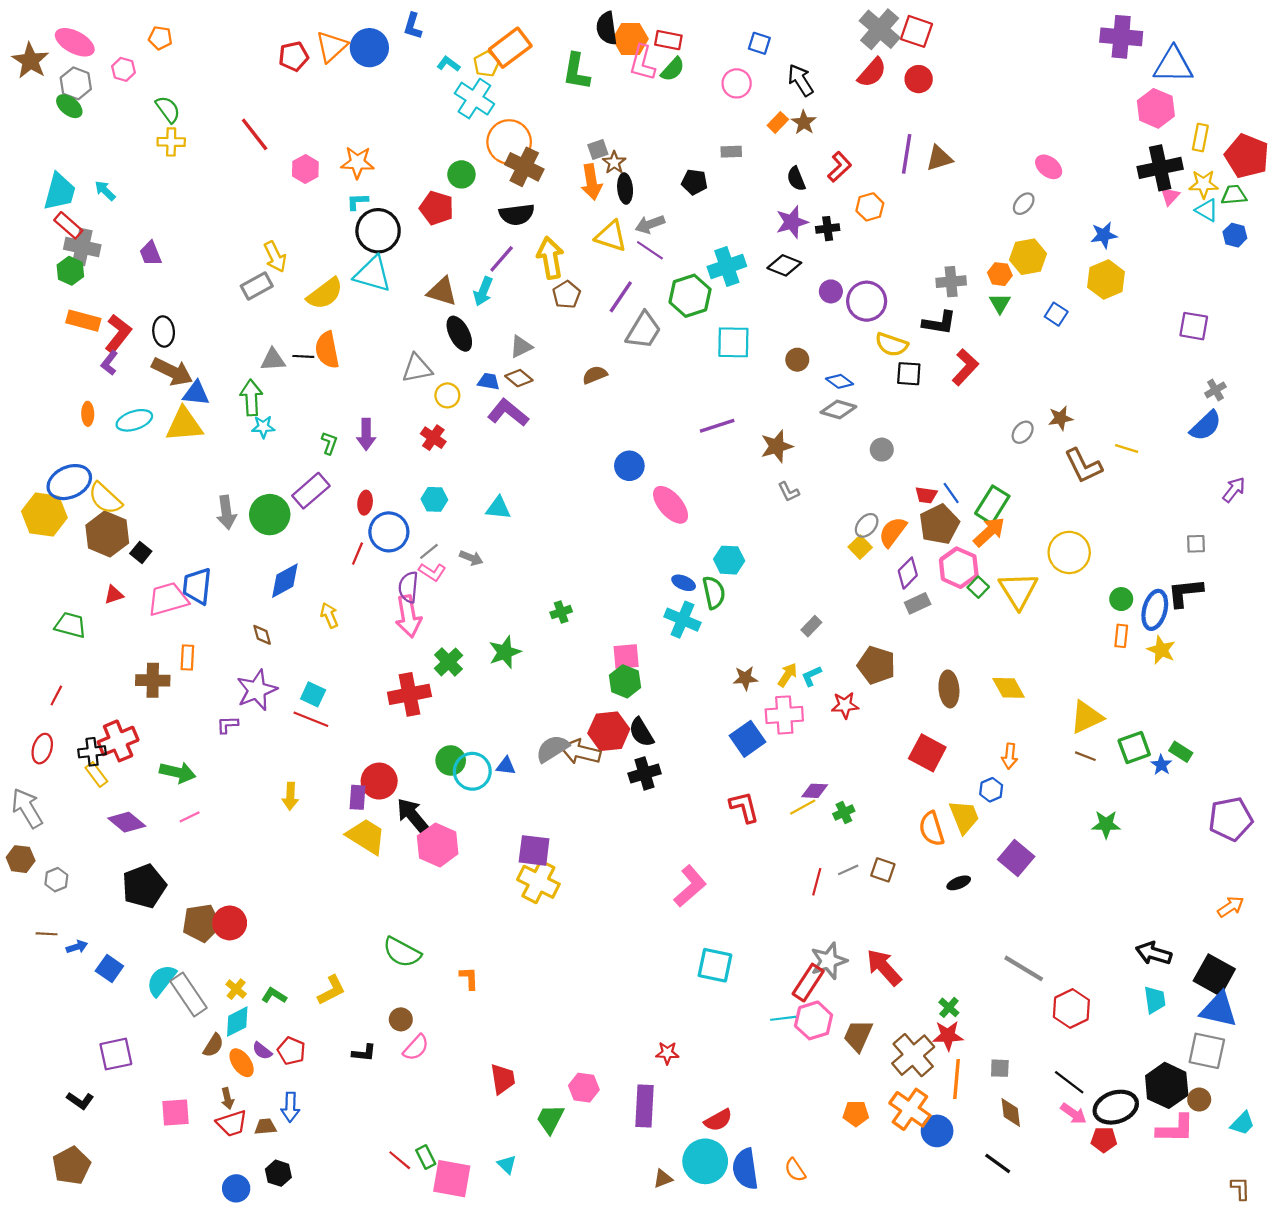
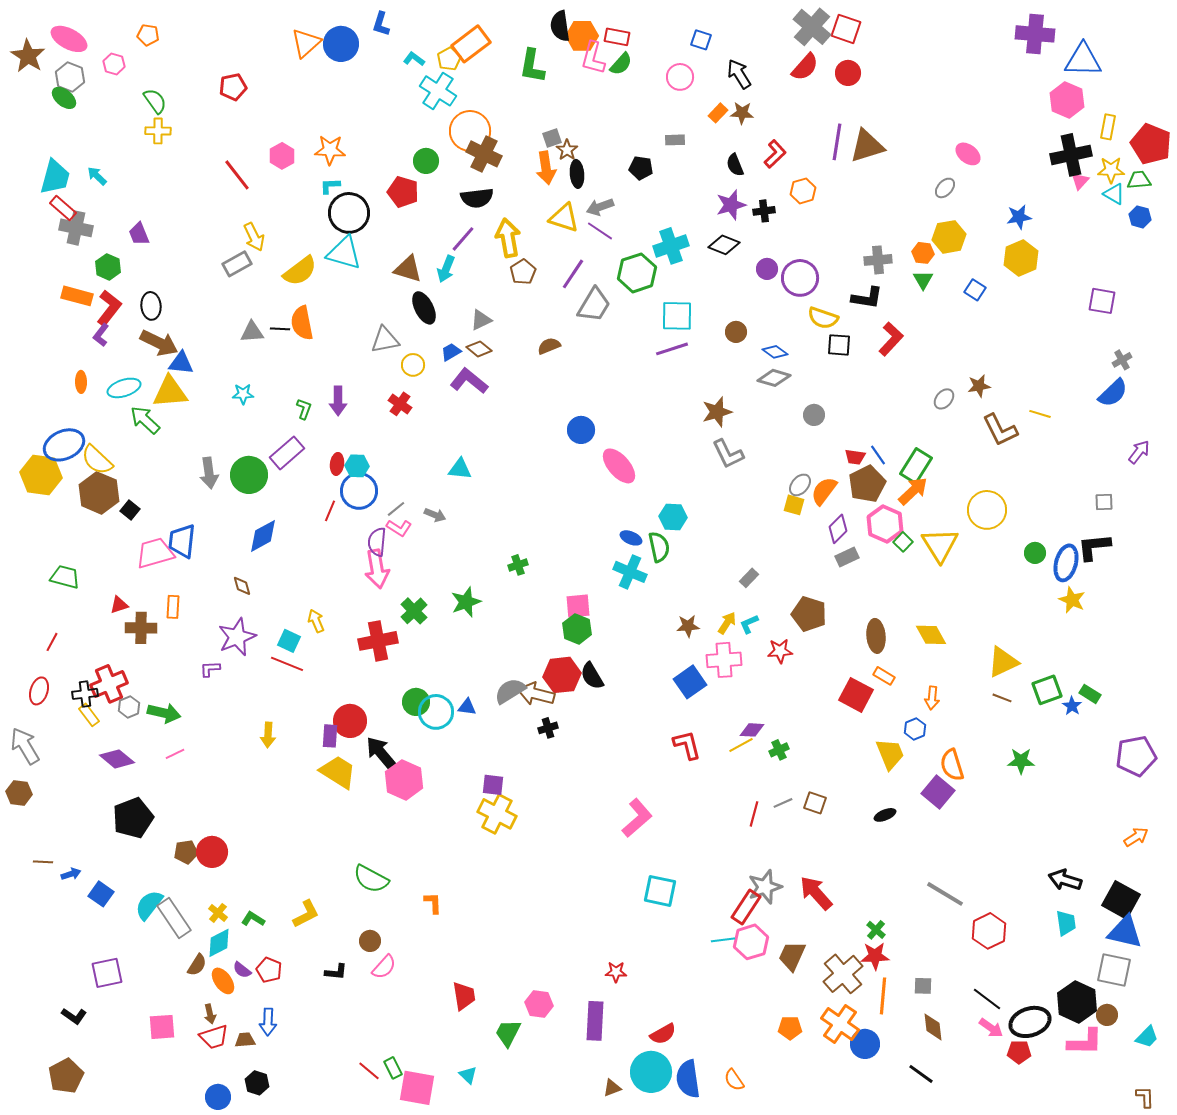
red pentagon: (294, 56) -> (233, 87), moved
brown star: (804, 122) -> (742, 113), turned -30
red line: (255, 134) -> (237, 175), moved
brown triangle: (939, 158) -> (867, 146), size x1.4
green hexagon: (70, 271) -> (108, 267), moved
blue trapezoid: (489, 381) -> (451, 352), turned -40
green arrow: (251, 398) -> (145, 420), moved, turned -44
purple line: (717, 426) -> (672, 349), moved
gray L-shape: (789, 492) -> (728, 454), size x1.6
cyan hexagon: (434, 499) -> (357, 466), moved
yellow square: (860, 547) -> (794, 505), turned -30
red triangle: (114, 595) -> (119, 605), moved
yellow arrow: (329, 615) -> (316, 621), moved
orange rectangle: (1121, 636) -> (884, 676), moved, turned -65
black cross: (645, 773) -> (548, 728), moved, size x0.7
orange semicircle: (932, 829) -> (952, 765), moved
purple square: (534, 850) -> (493, 785), size x0.7
gray hexagon: (56, 880) -> (129, 707), moved
brown pentagon: (201, 923) -> (186, 852), size x0.7

